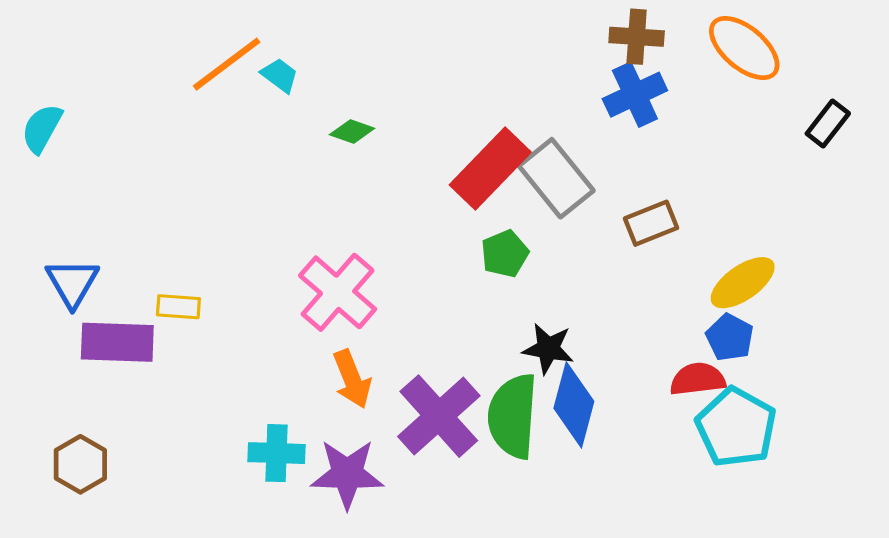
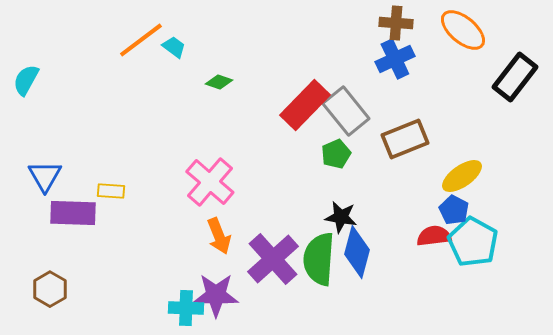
black rectangle: (828, 124) -> (515, 77), size x1.6
brown rectangle: (651, 223) -> (405, 139), size x1.4
green pentagon: (505, 254) -> (336, 154), moved
cyan pentagon: (736, 427) -> (473, 242), moved
cyan cross: (276, 453) -> (186, 308), moved

